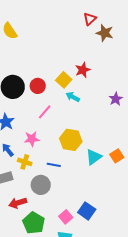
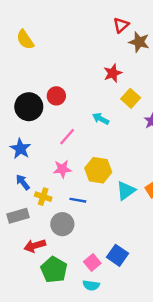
red star: (83, 70) -> (113, 73), moved
yellow square: (64, 80) -> (131, 98), moved
red circle: (38, 86) -> (56, 96), moved
pink star: (32, 139) -> (62, 169), moved

